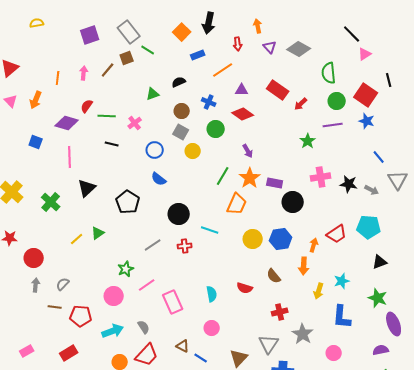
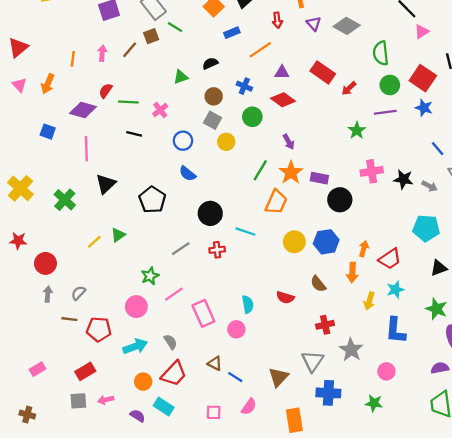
red trapezoid: (337, 234) -> (390, 259), moved
pink circle: (212, 328) -> (236, 329), moved

